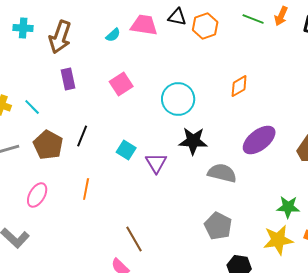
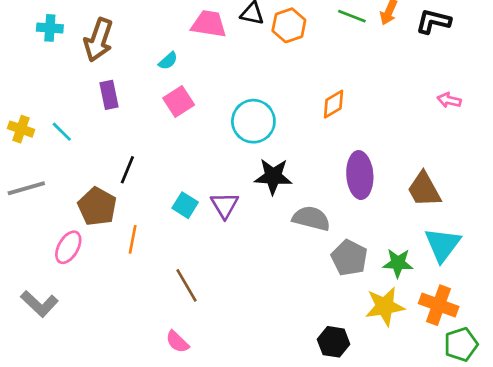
cyan semicircle: (113, 35) -> (168, 61), moved
purple ellipse: (259, 140) -> (360, 175), turned -56
brown pentagon: (48, 145) -> (97, 207), moved
cyan square: (126, 150) -> (185, 205), moved
gray pentagon: (218, 226) -> (349, 258), moved
brown line: (134, 239) -> (186, 285), moved

